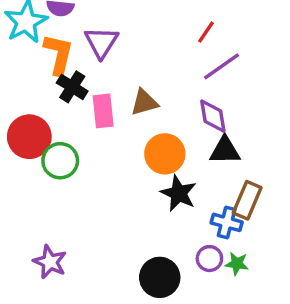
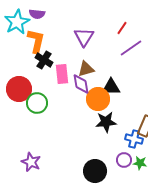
purple triangle: (101, 42) -> (84, 37), moved
purple diamond: (213, 116) -> (81, 84), moved
black triangle: (225, 150) -> (111, 87), moved
black star: (179, 193) -> (106, 122), turned -30

